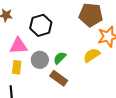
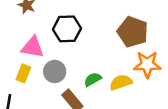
green semicircle: (60, 58) -> (93, 79), moved

